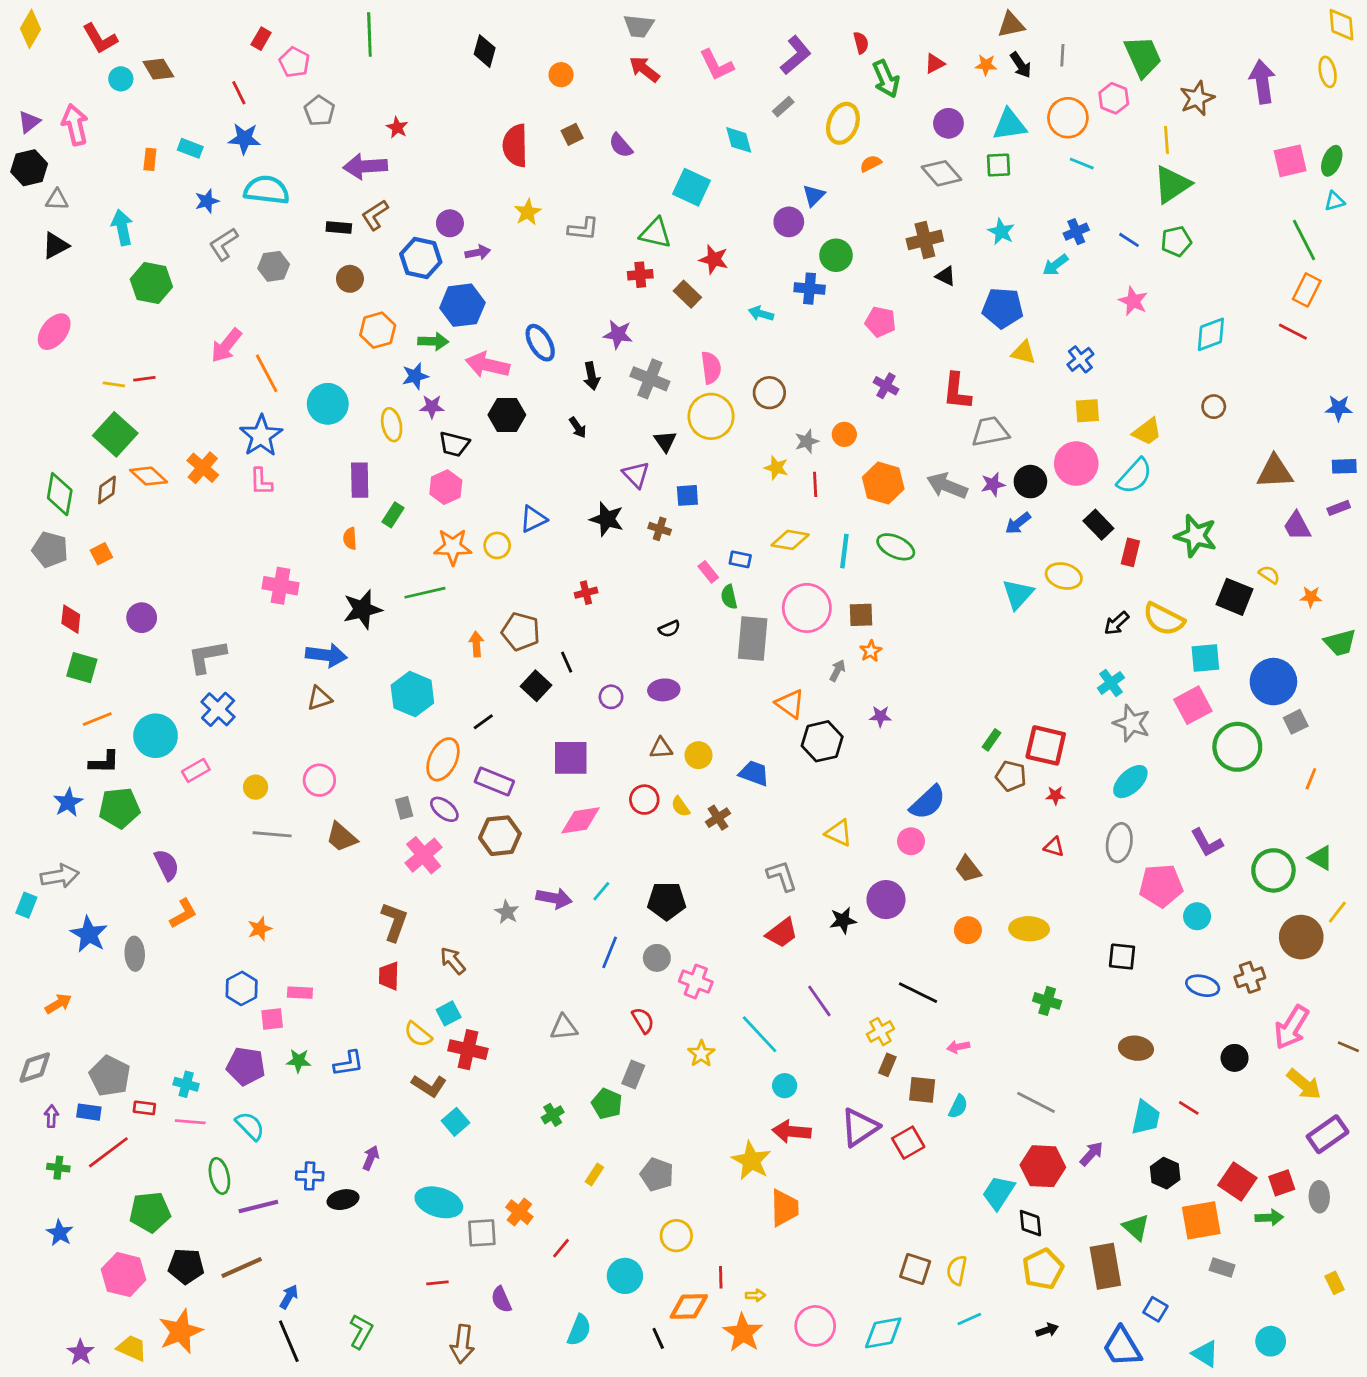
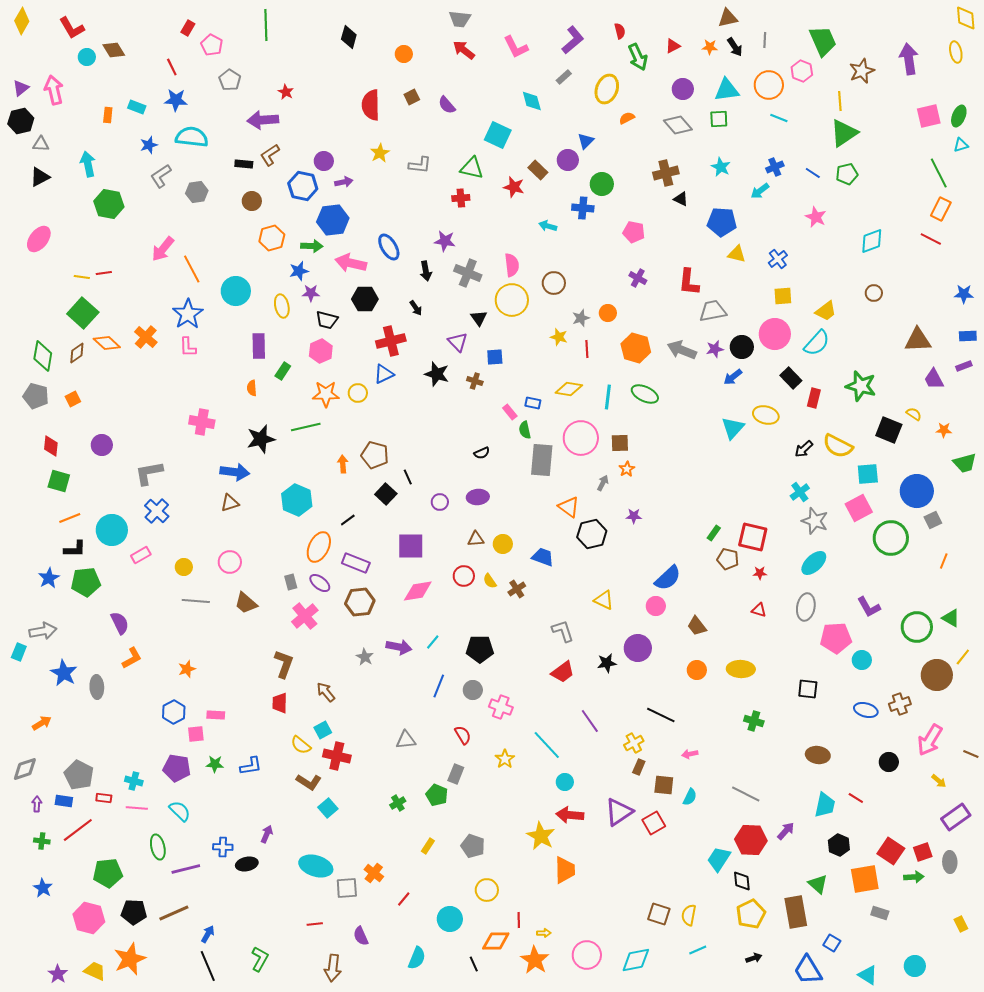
brown rectangle: (687, 294) -> (538, 170), moved
red cross: (586, 593) -> (391, 341), moved, size x1.8
yellow arrow: (1304, 1084) -> (939, 781), size x0.6

